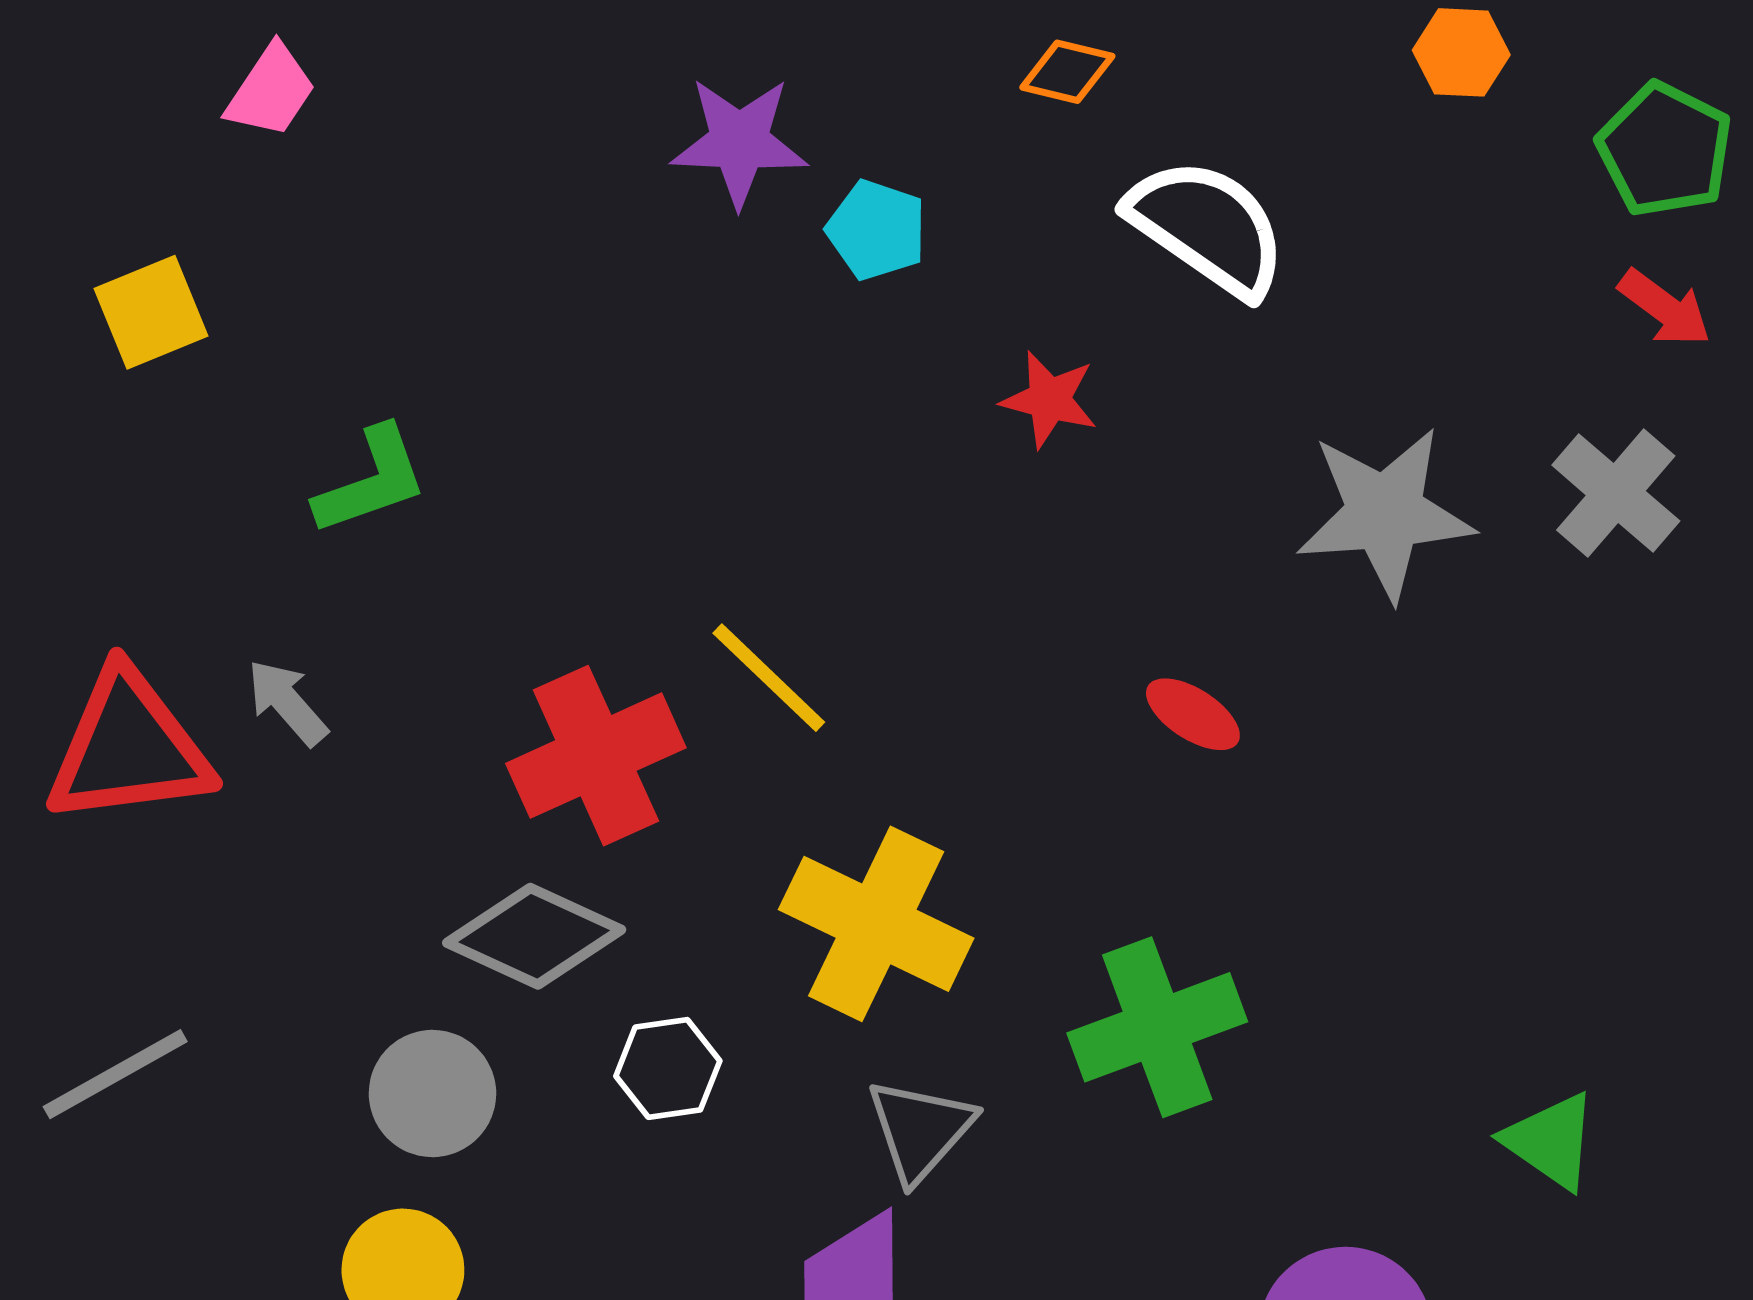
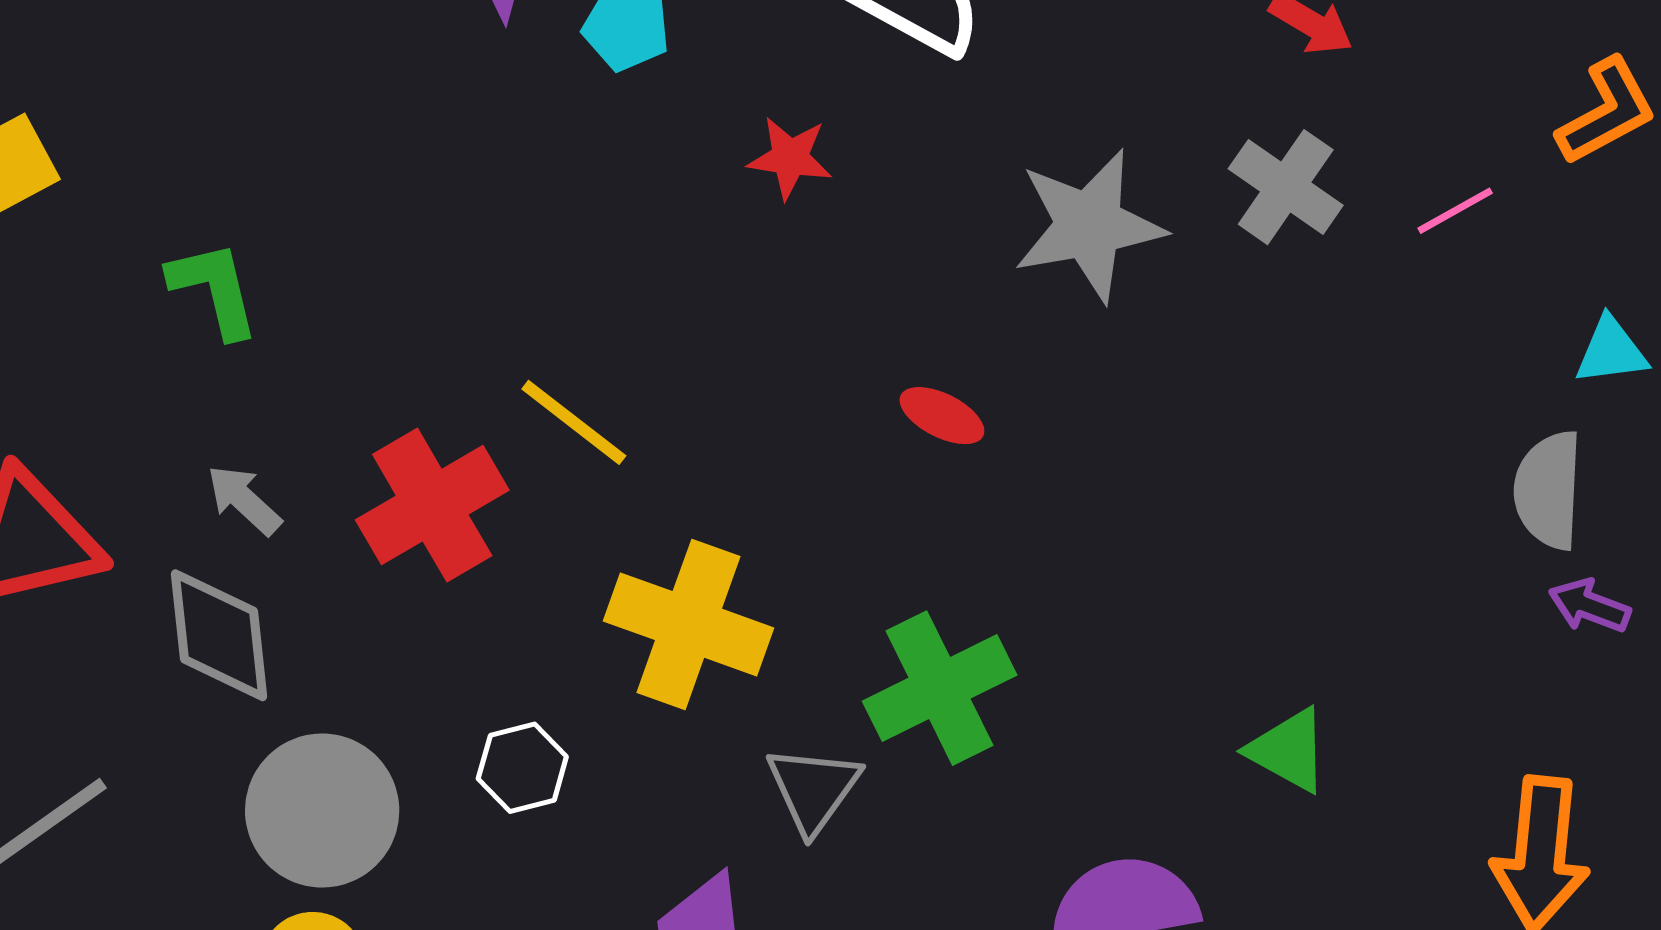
green L-shape: (371, 481) -> (214, 289), turned -78
gray arrow: (287, 702) -> (244, 500), moved
gray diamond: (534, 936) -> (219, 635), moved, turned 65
gray circle: (432, 1093) -> (322, 811), size x1.4
gray triangle: (920, 1130) -> (813, 789), moved

